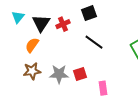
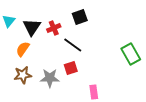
black line: (94, 42) -> (73, 45), moved
red square: (80, 74) -> (71, 68), moved

